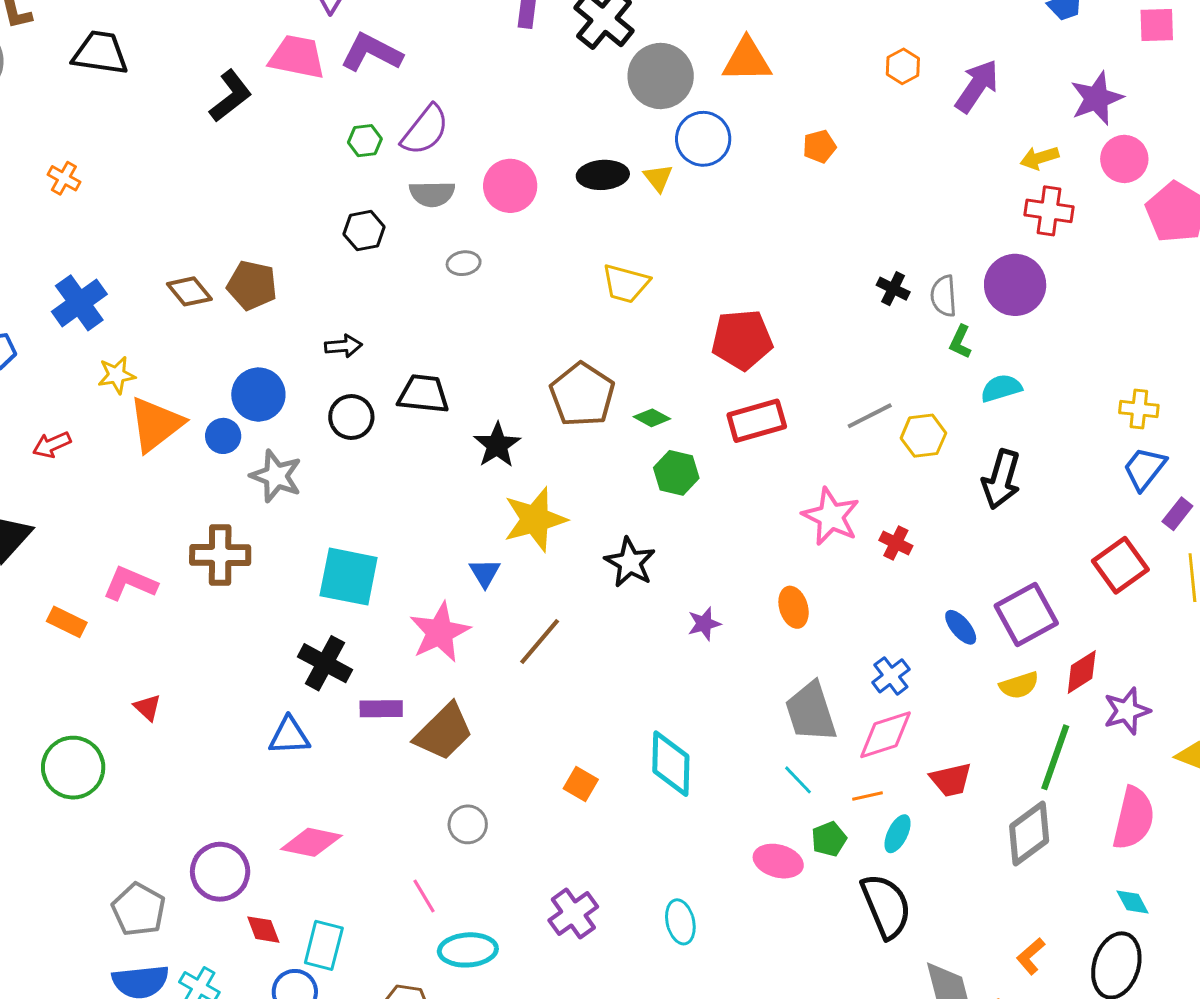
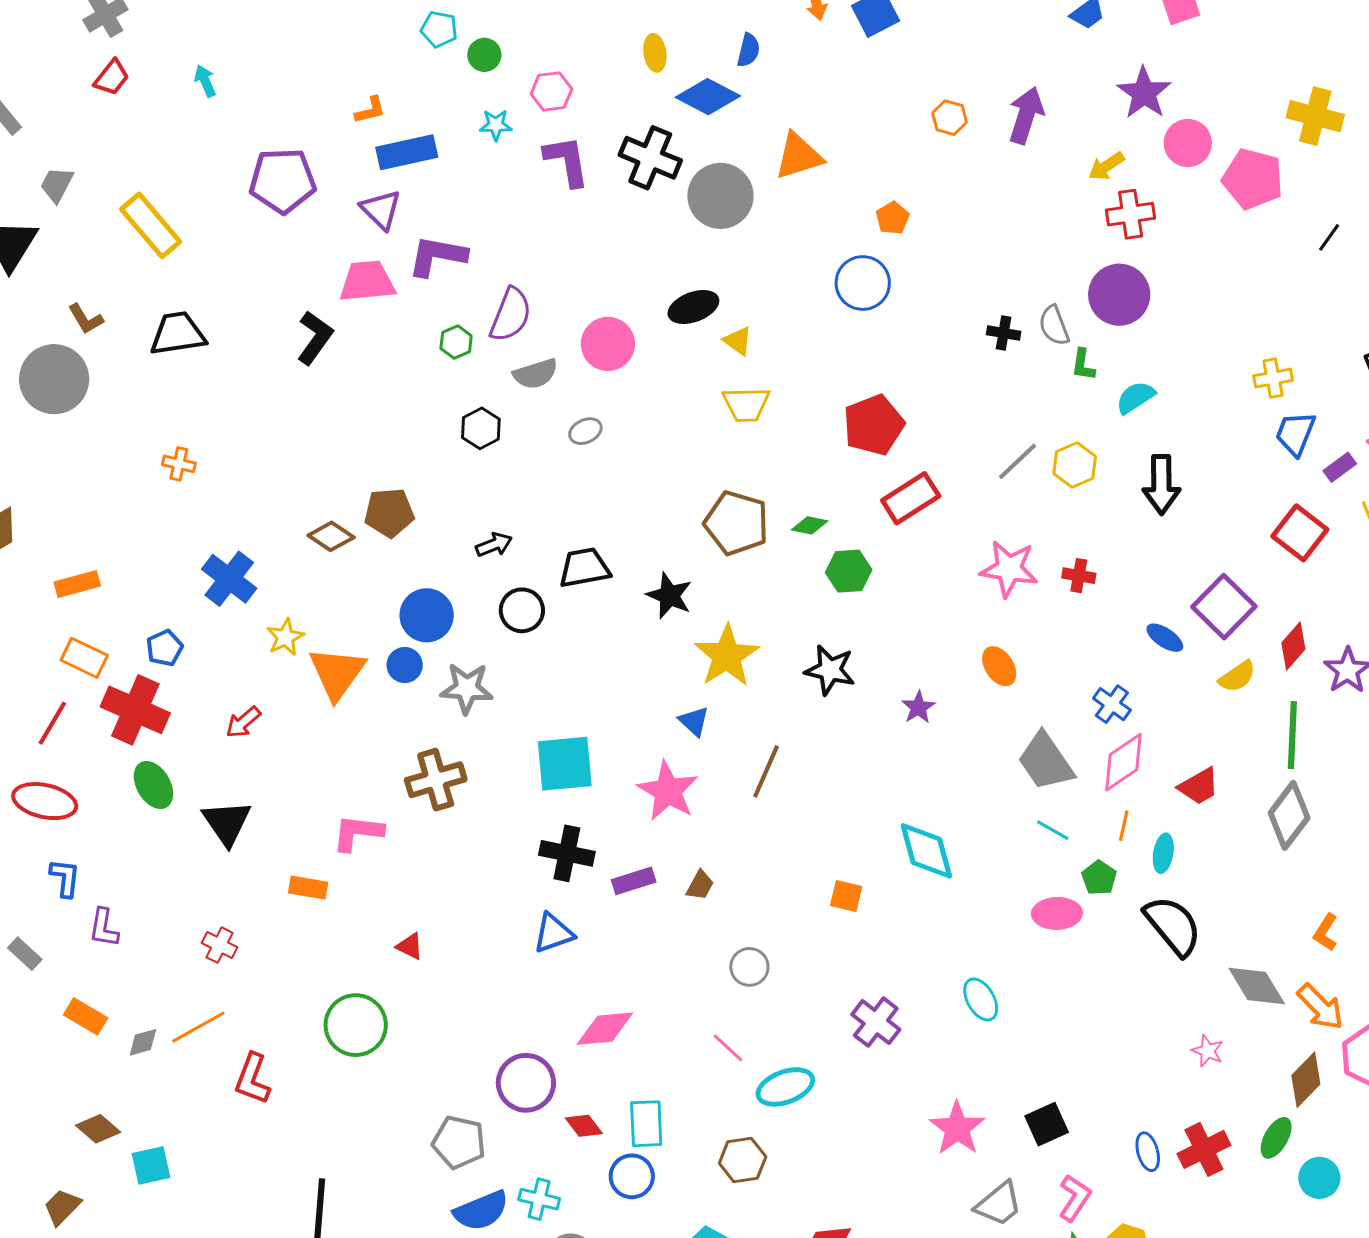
blue circle: (703, 139) -> (863, 283), moved
yellow triangle: (658, 178) -> (738, 341), moved
purple rectangle: (1177, 514) -> (1340, 467), turned 32
brown trapezoid: (444, 732) -> (700, 885), size x0.5
orange line: (868, 796) -> (1124, 826), turned -48

